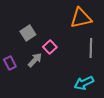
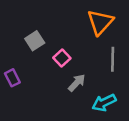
orange triangle: (81, 18) -> (100, 22), turned -35
gray arrow: (35, 60) -> (77, 83), moved

